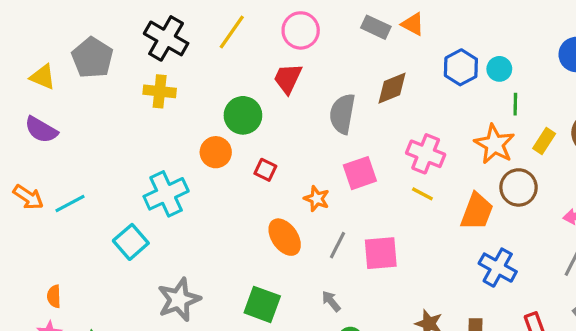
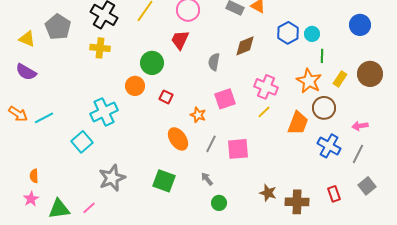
gray semicircle: (342, 114) -> (214, 62), size x0.7
yellow line: (422, 194) -> (264, 112), turned -72
blue cross: (498, 268) -> (329, 146), moved

